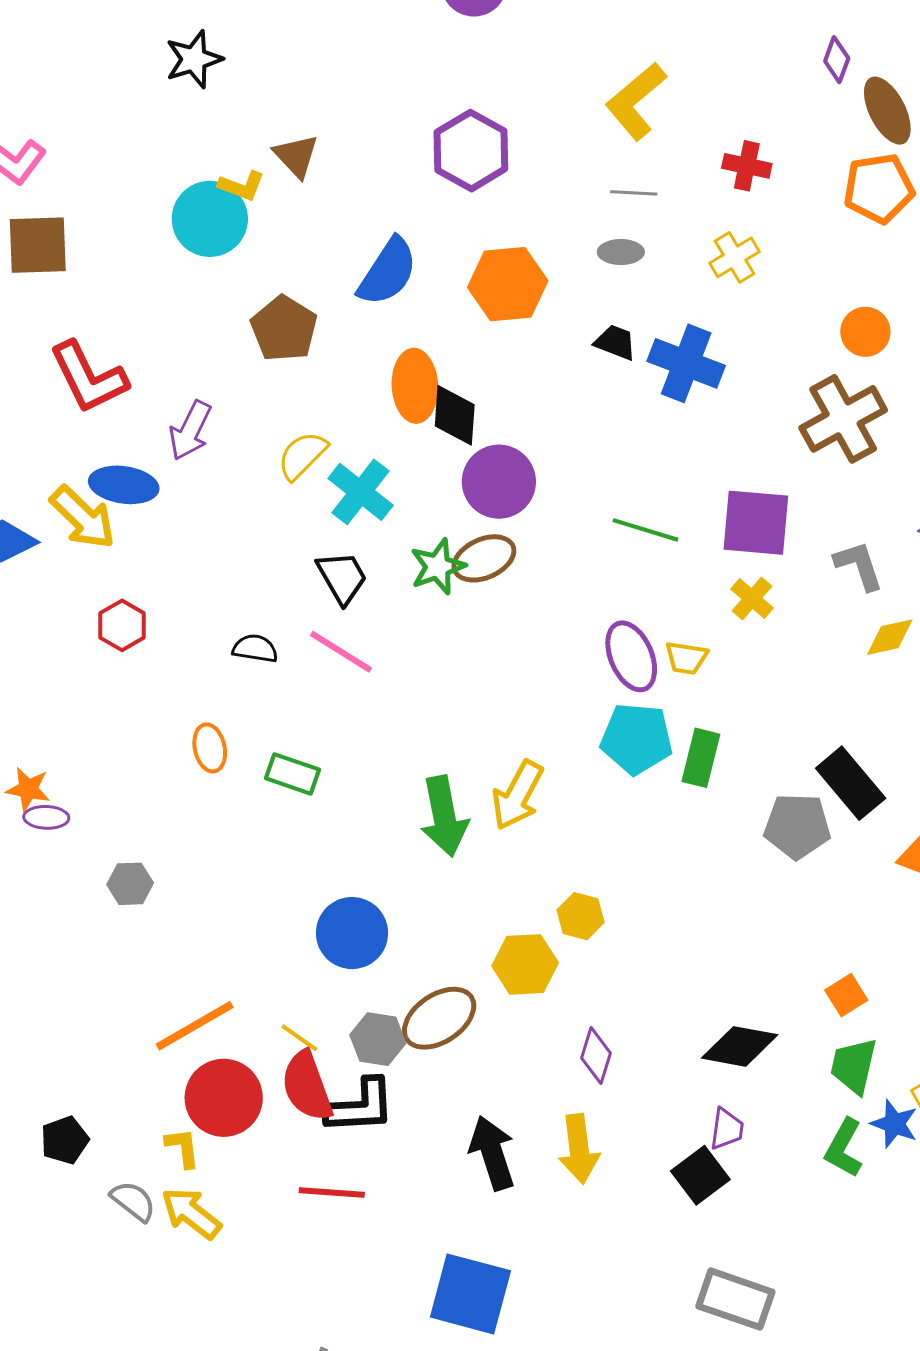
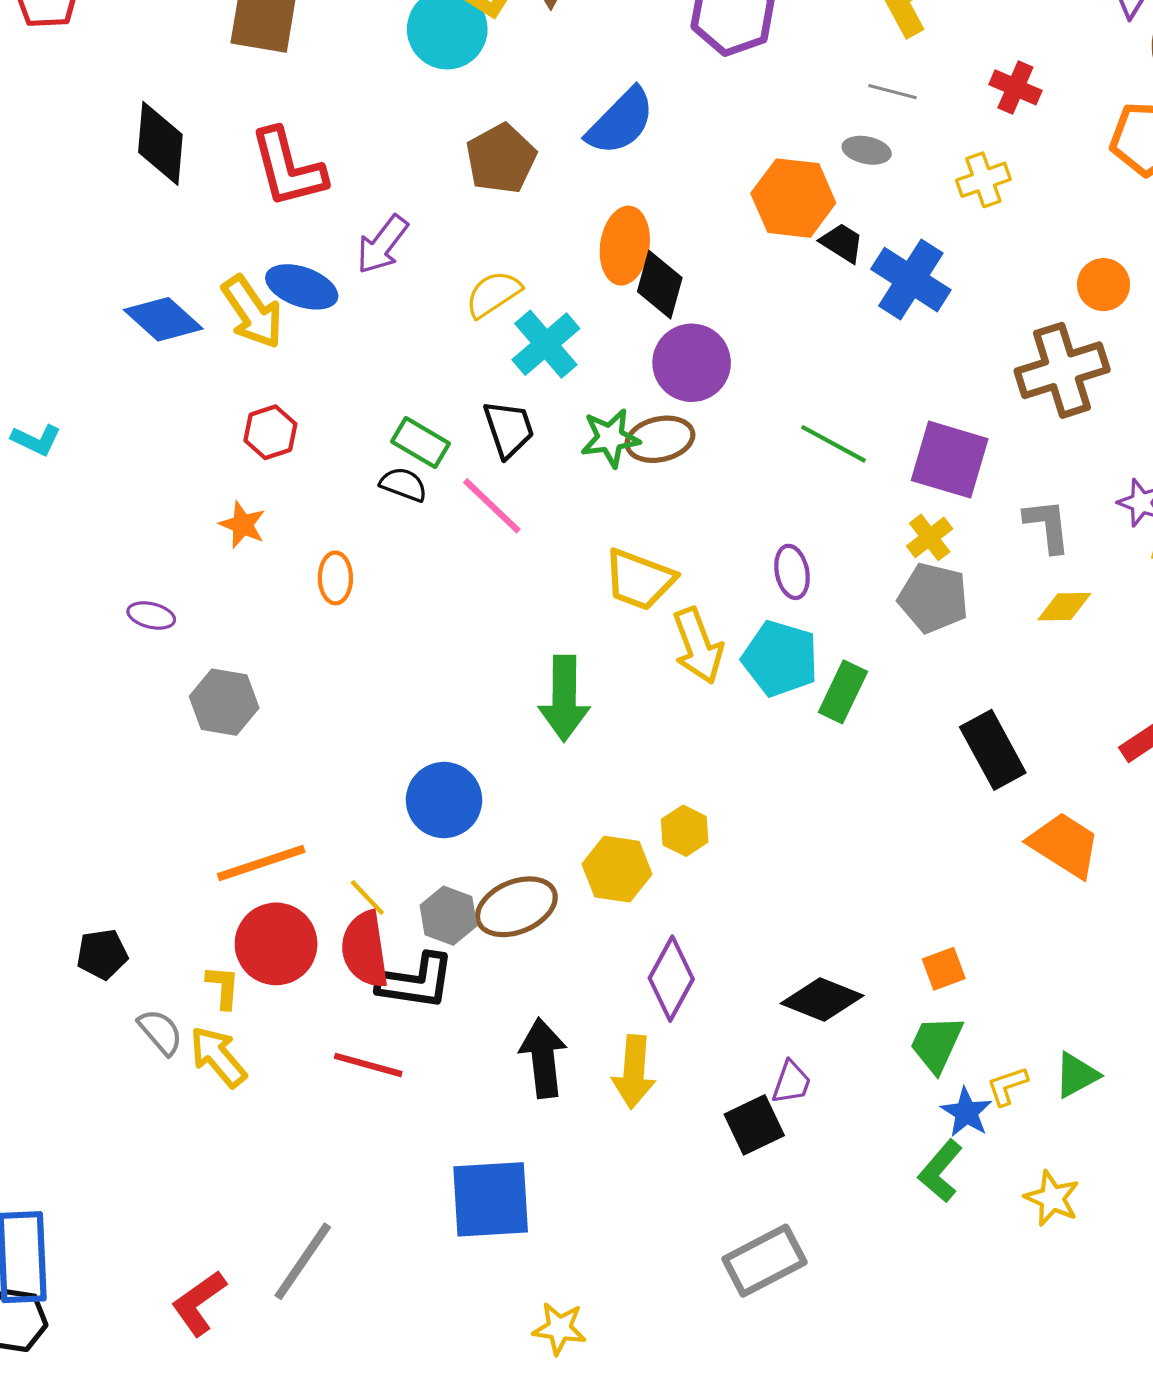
orange hexagon: (508, 284) -> (793, 198), moved
purple ellipse: (631, 656) -> (792, 572), size x0.7
yellow trapezoid: (686, 658) -> (639, 580), moved, size x1.6
green rectangle: (292, 774) -> (421, 443), moved
orange star: (28, 789) -> (243, 525), moved
yellow arrow: (518, 795) -> (698, 646), moved, turned -60
gray pentagon: (797, 826) -> (933, 598), moved
gray hexagon: (130, 884) -> (224, 702), size x1.4
purple diamond: (596, 1056) -> (671, 979), size x1.4
green L-shape: (844, 1148) -> (940, 1171), moved
blue square: (470, 1294) -> (491, 1199), turned -30
gray rectangle: (735, 1299) -> (764, 1261), turned -58

